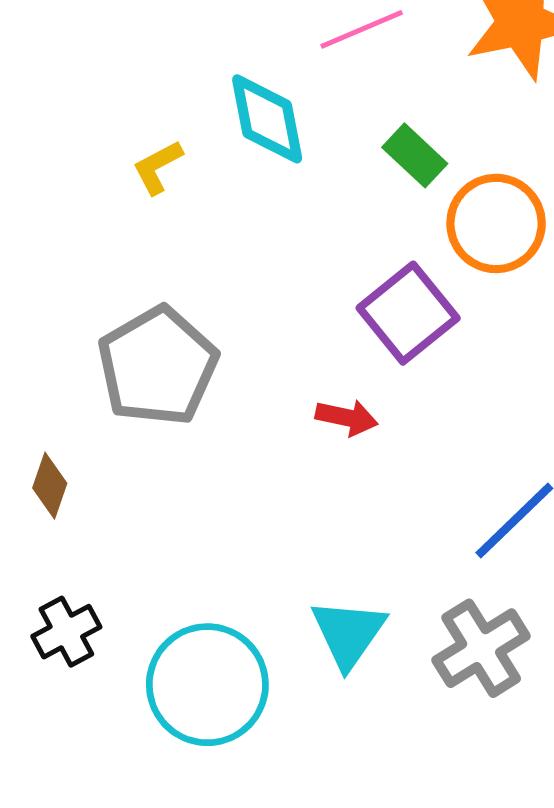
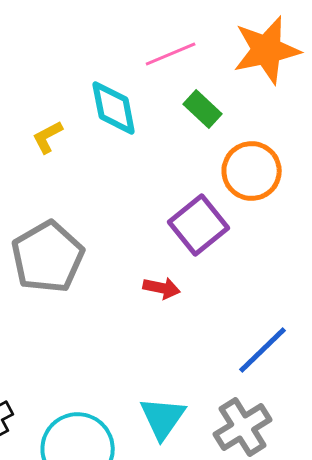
green rectangle: (415, 155) -> (203, 109), moved

